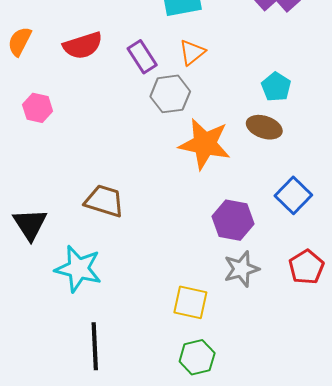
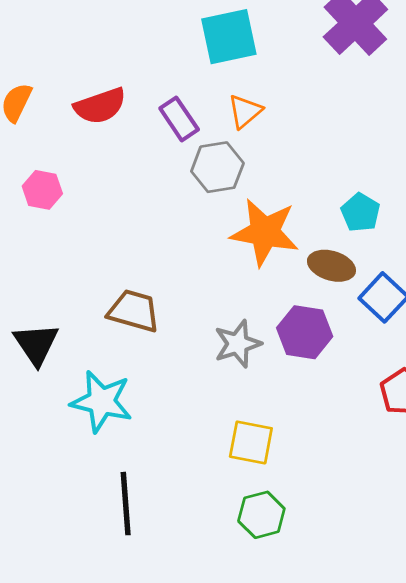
cyan pentagon: (276, 87) -> (360, 212), moved
brown ellipse: (264, 127) -> (331, 266), moved
gray star: (241, 269) -> (238, 344), moved

